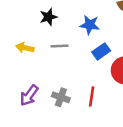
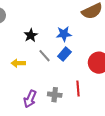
gray line: (60, 46) -> (45, 56), turned 64
blue rectangle: (101, 51) -> (64, 54), moved

